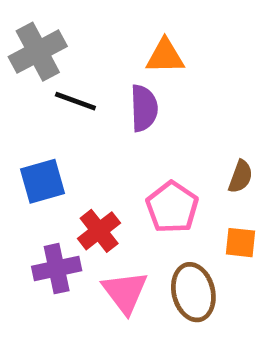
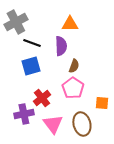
brown semicircle: (241, 177) -> (74, 66), moved
blue square: (42, 181) -> (31, 66), moved

